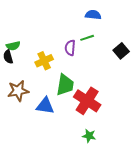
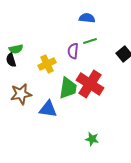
blue semicircle: (93, 15) -> (87, 18), moved
red cross: (87, 101) -> (90, 84), moved

